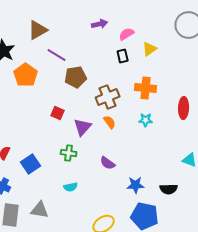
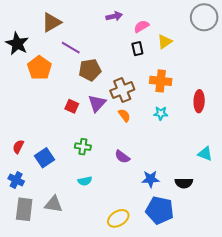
purple triangle: (83, 127) -> (97, 103), moved

